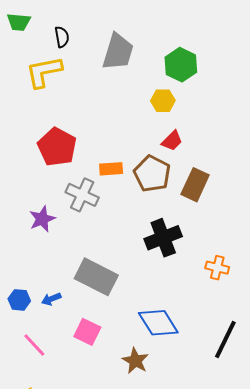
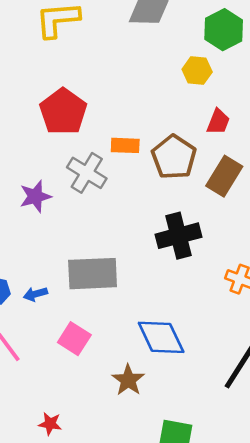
red trapezoid: (172, 141) -> (218, 122), moved, turned -30
gray rectangle: (96, 277) -> (93, 274), turned -36

